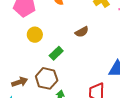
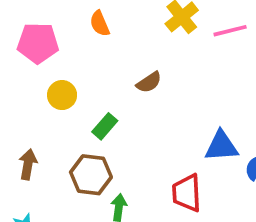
brown arrow: (20, 82) -> (28, 164), moved, turned -56

